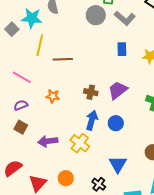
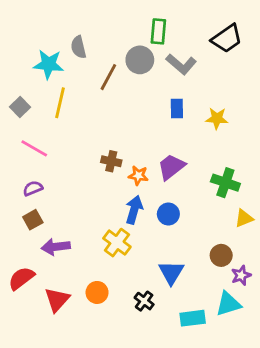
gray square: (12, 29) -> (20, 107), moved
brown line: (63, 59) -> (108, 77), moved, turned -60
brown cross: (91, 92) -> (111, 161), moved
orange star: (53, 96) -> (138, 175), moved
brown square: (21, 127) -> (33, 220), turned 32
purple arrow: (48, 141) -> (56, 247), moved

